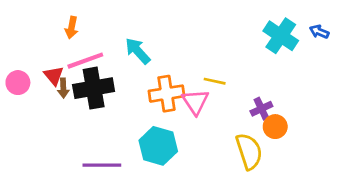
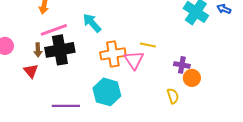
red triangle: (54, 76) -> (31, 71), moved
purple cross: (261, 109) -> (182, 65), turned 35
yellow semicircle: (249, 151) -> (173, 96), size x0.6

